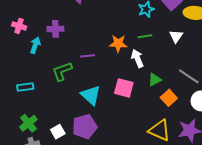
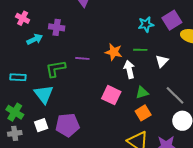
white triangle: (176, 36) -> (162, 61), moved
cyan arrow: (35, 45) -> (35, 39), turned 35
cyan triangle: (91, 95) -> (44, 94), moved
orange square: (169, 98) -> (143, 113), moved
green cross: (28, 123) -> (15, 112), turned -30

